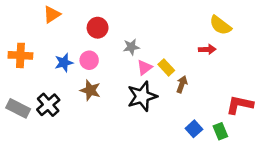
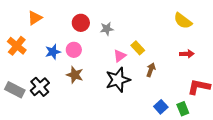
orange triangle: (52, 14) -> (35, 18), moved
gray star: (131, 47) -> (107, 29), moved
red arrow: (207, 49) -> (187, 54), moved
orange cross: (20, 55) -> (17, 46), turned 36
yellow rectangle: (166, 67) -> (138, 48), moved

